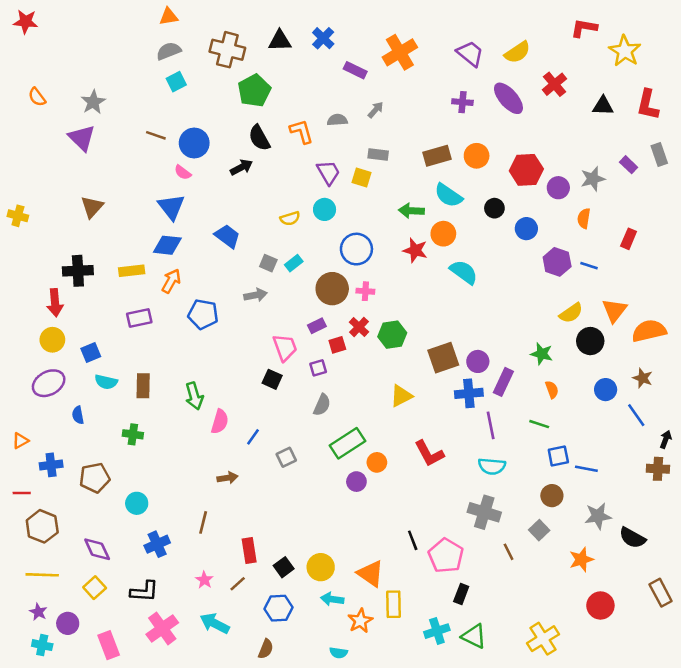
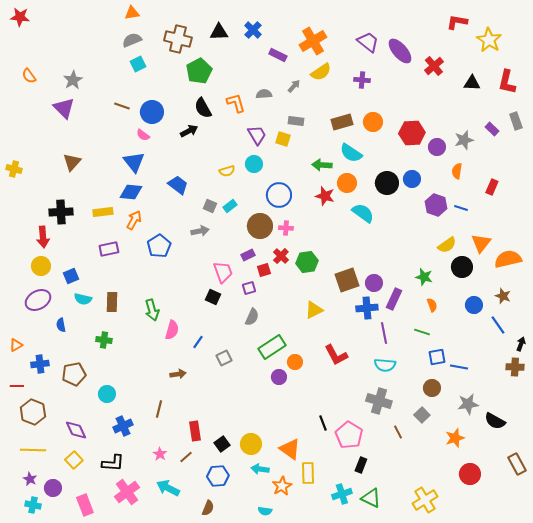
yellow semicircle: (517, 52) -> (321, 72), moved
purple ellipse: (508, 98) -> (400, 51), moved
black circle: (494, 208) -> (387, 183), moved, size x1.5
blue pentagon: (203, 314) -> (159, 246), turned 30

